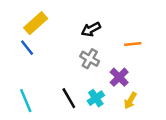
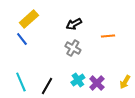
purple cross: (119, 77) -> (97, 83), moved
black line: (69, 98) -> (47, 86), moved, turned 60
yellow arrow: (130, 101) -> (125, 82), moved

